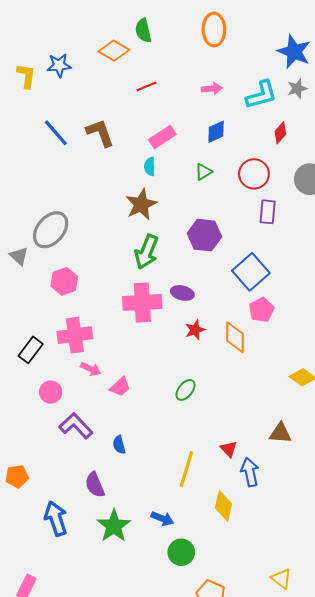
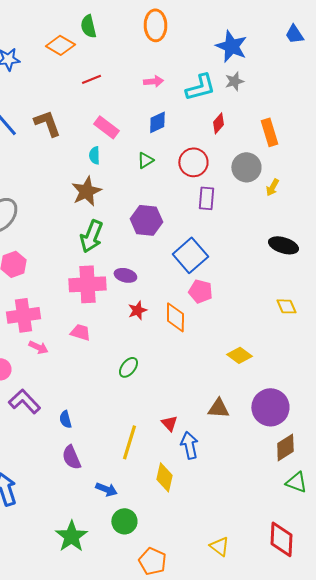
pink rectangle: (162, 137) -> (106, 127), turned 70
pink pentagon: (261, 310) -> (200, 291), turned -30
pink trapezoid: (120, 387) -> (80, 332), moved, turned -120
purple semicircle: (95, 485) -> (71, 457), moved
green star: (114, 526) -> (71, 536), moved

